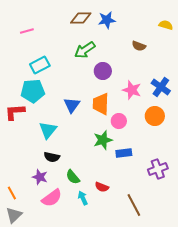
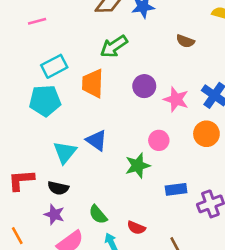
purple circle: (103, 71) -> (144, 86), moved
orange trapezoid: (101, 104) -> (93, 83), moved
blue triangle: (72, 105) -> (97, 140), moved, turned -30
red L-shape: (15, 112) -> (21, 180), moved
blue rectangle: (124, 153) -> (176, 189), moved
black semicircle: (52, 157) -> (58, 188), moved

